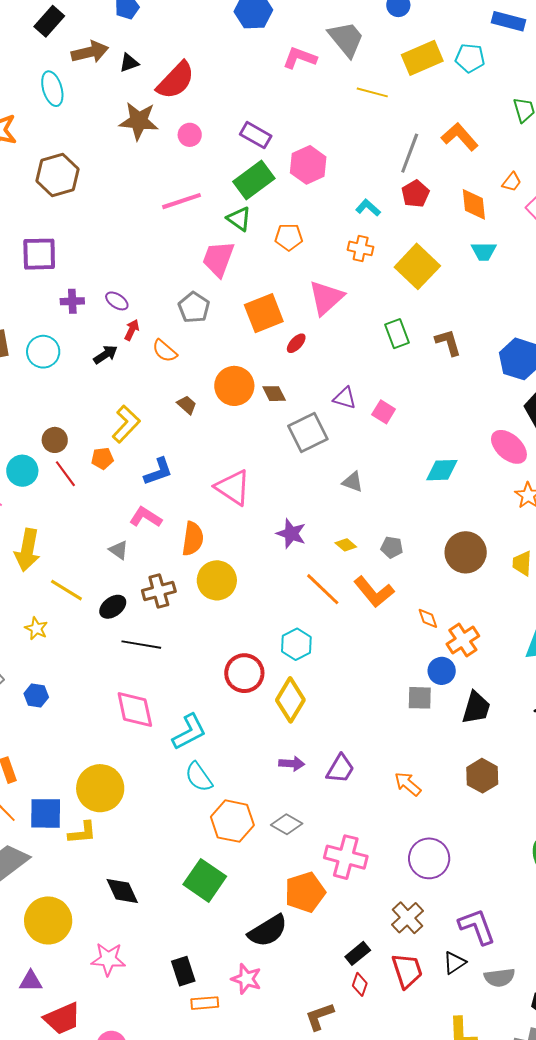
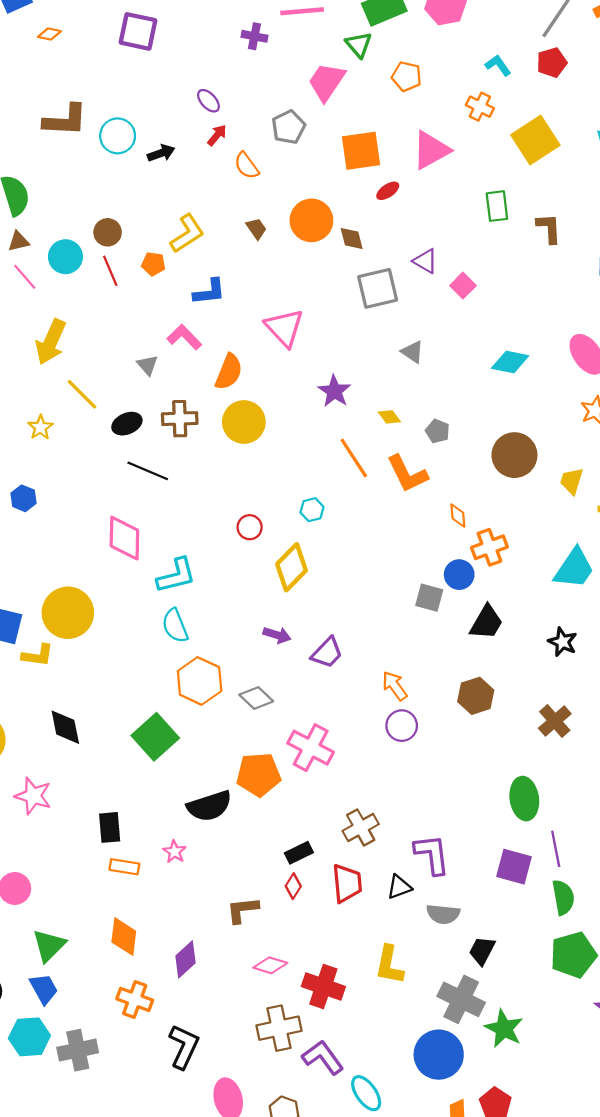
purple cross: (72, 301) -> (254, 36), moved
black arrow: (105, 355) -> (161, 153), moved
cyan hexagon: (296, 644) -> (312, 510), size x0.7
red circle: (244, 673) -> (250, 527), size x0.6
purple circle: (429, 858) -> (402, 726), moved, size x0.7
pink star: (246, 979) -> (175, 852), size x0.7

